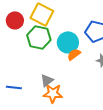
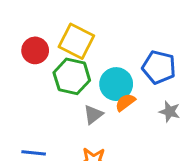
gray triangle: (47, 80) -> (93, 115), moved

